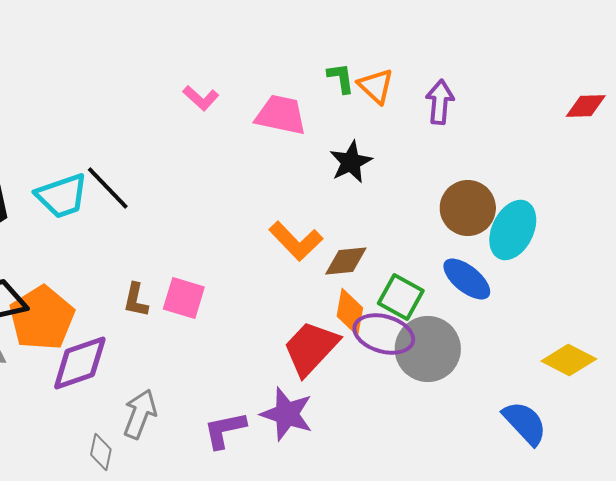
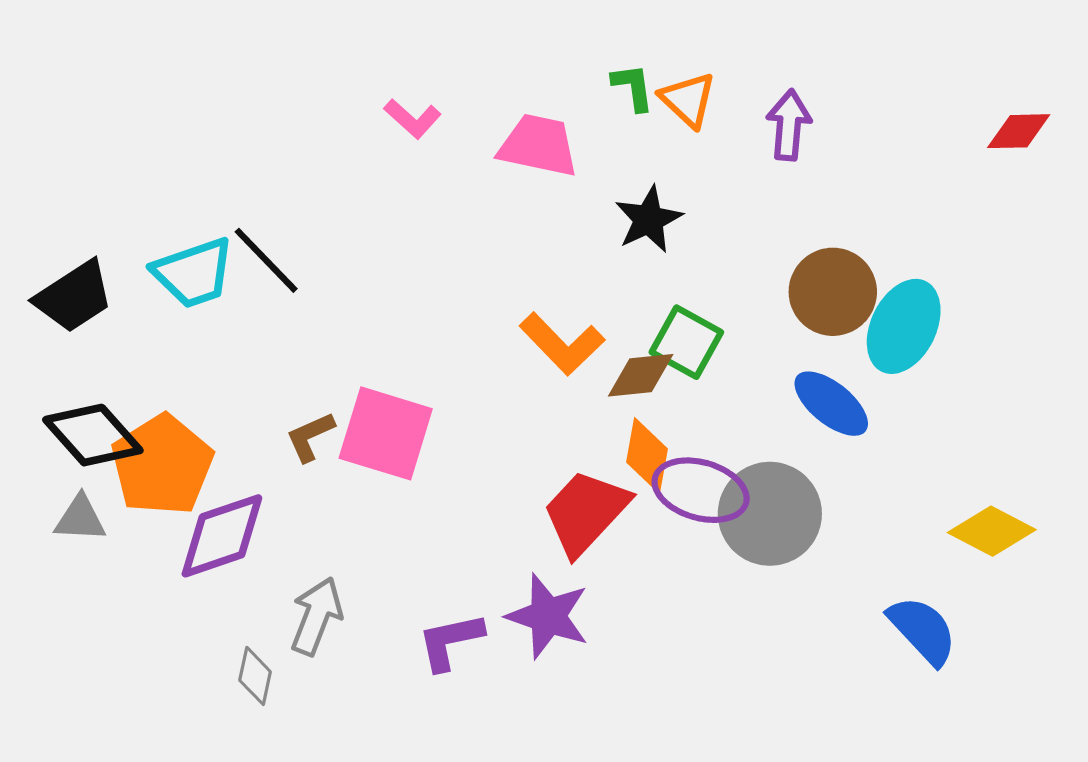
green square: (401, 297) -> (686, 342), moved
pink square: (184, 298) -> (386, 433), size x1.4
brown L-shape: (136, 300) -> (310, 437), turned 54

